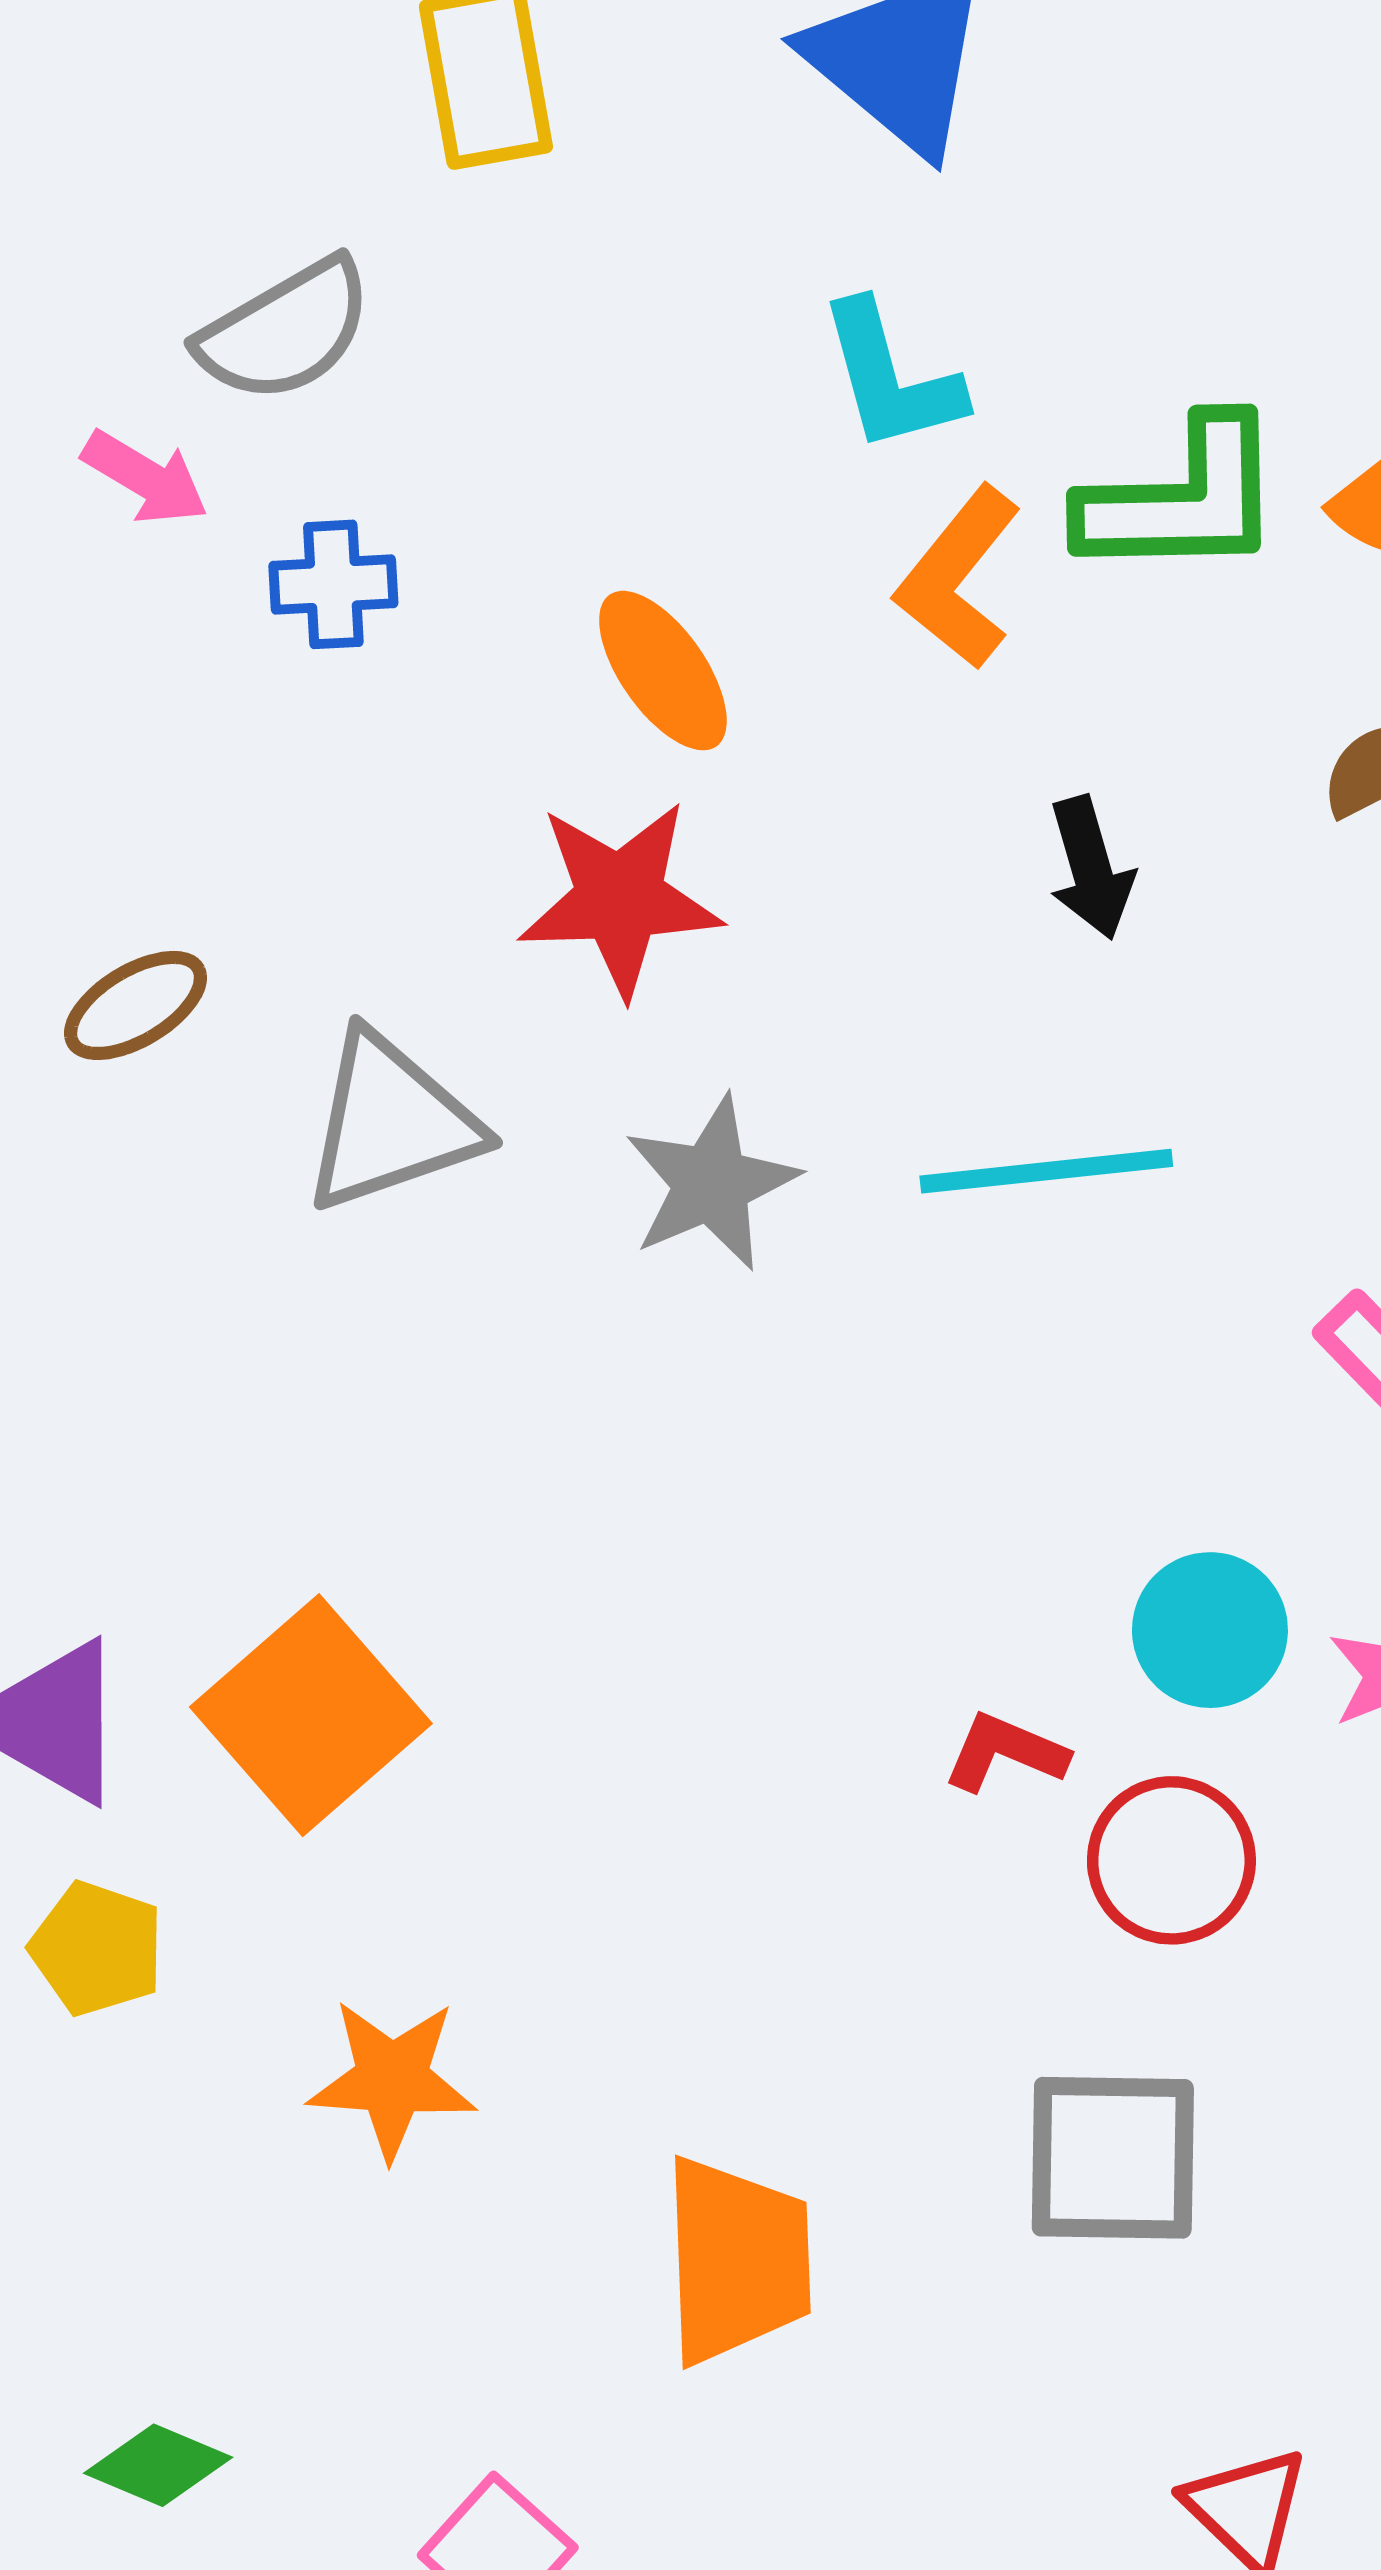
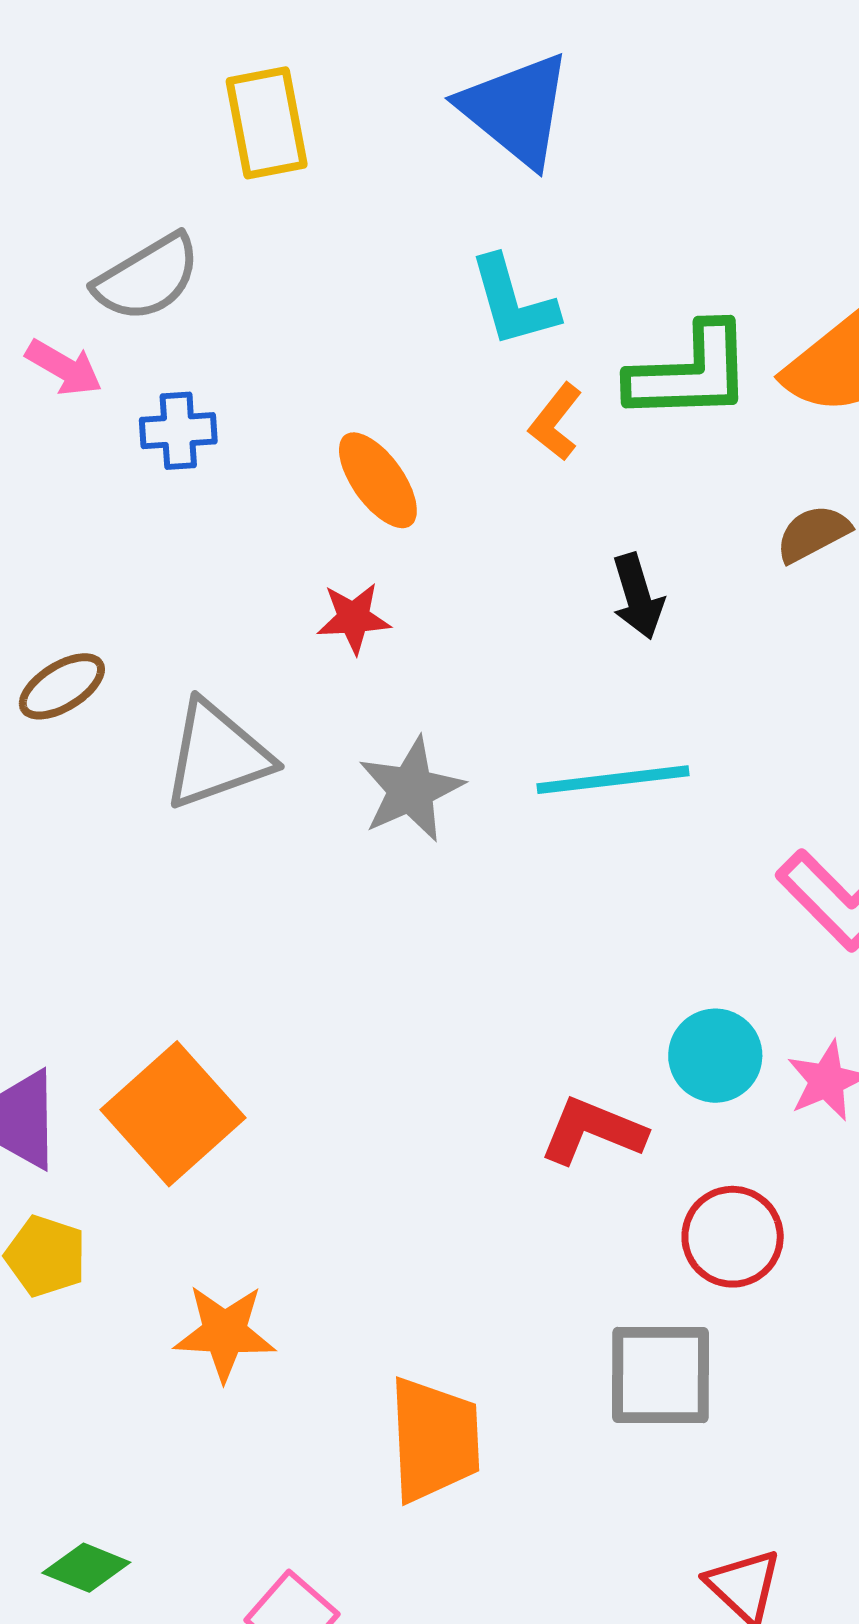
orange L-shape: (958, 578) -> (556, 422), size x0.7
red star: (620, 898) -> (354, 618), size x0.6
red L-shape: (1005, 1752) -> (593, 1131), size x1.4
red circle: (1171, 1860) -> (733, 1237), moved

